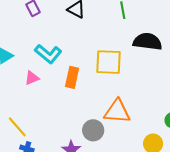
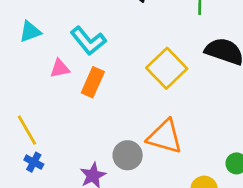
yellow square: (109, 62) -> (167, 68), turned 32
orange rectangle: (72, 77) -> (93, 82), moved

